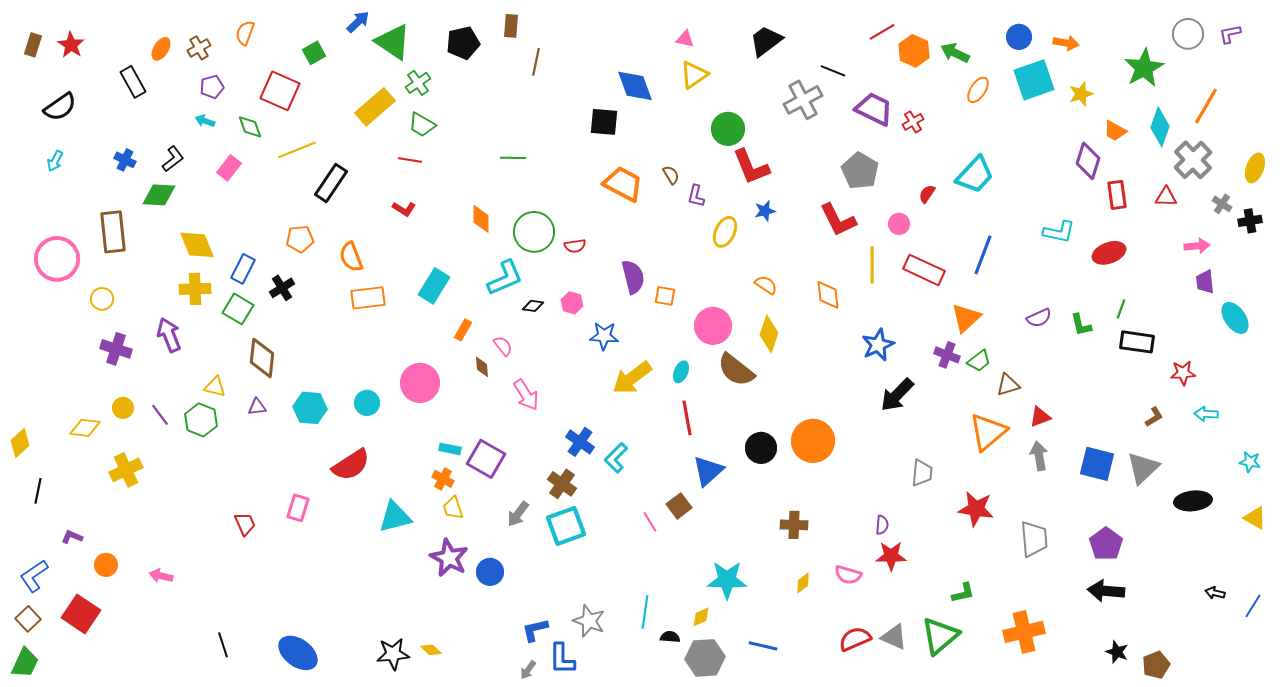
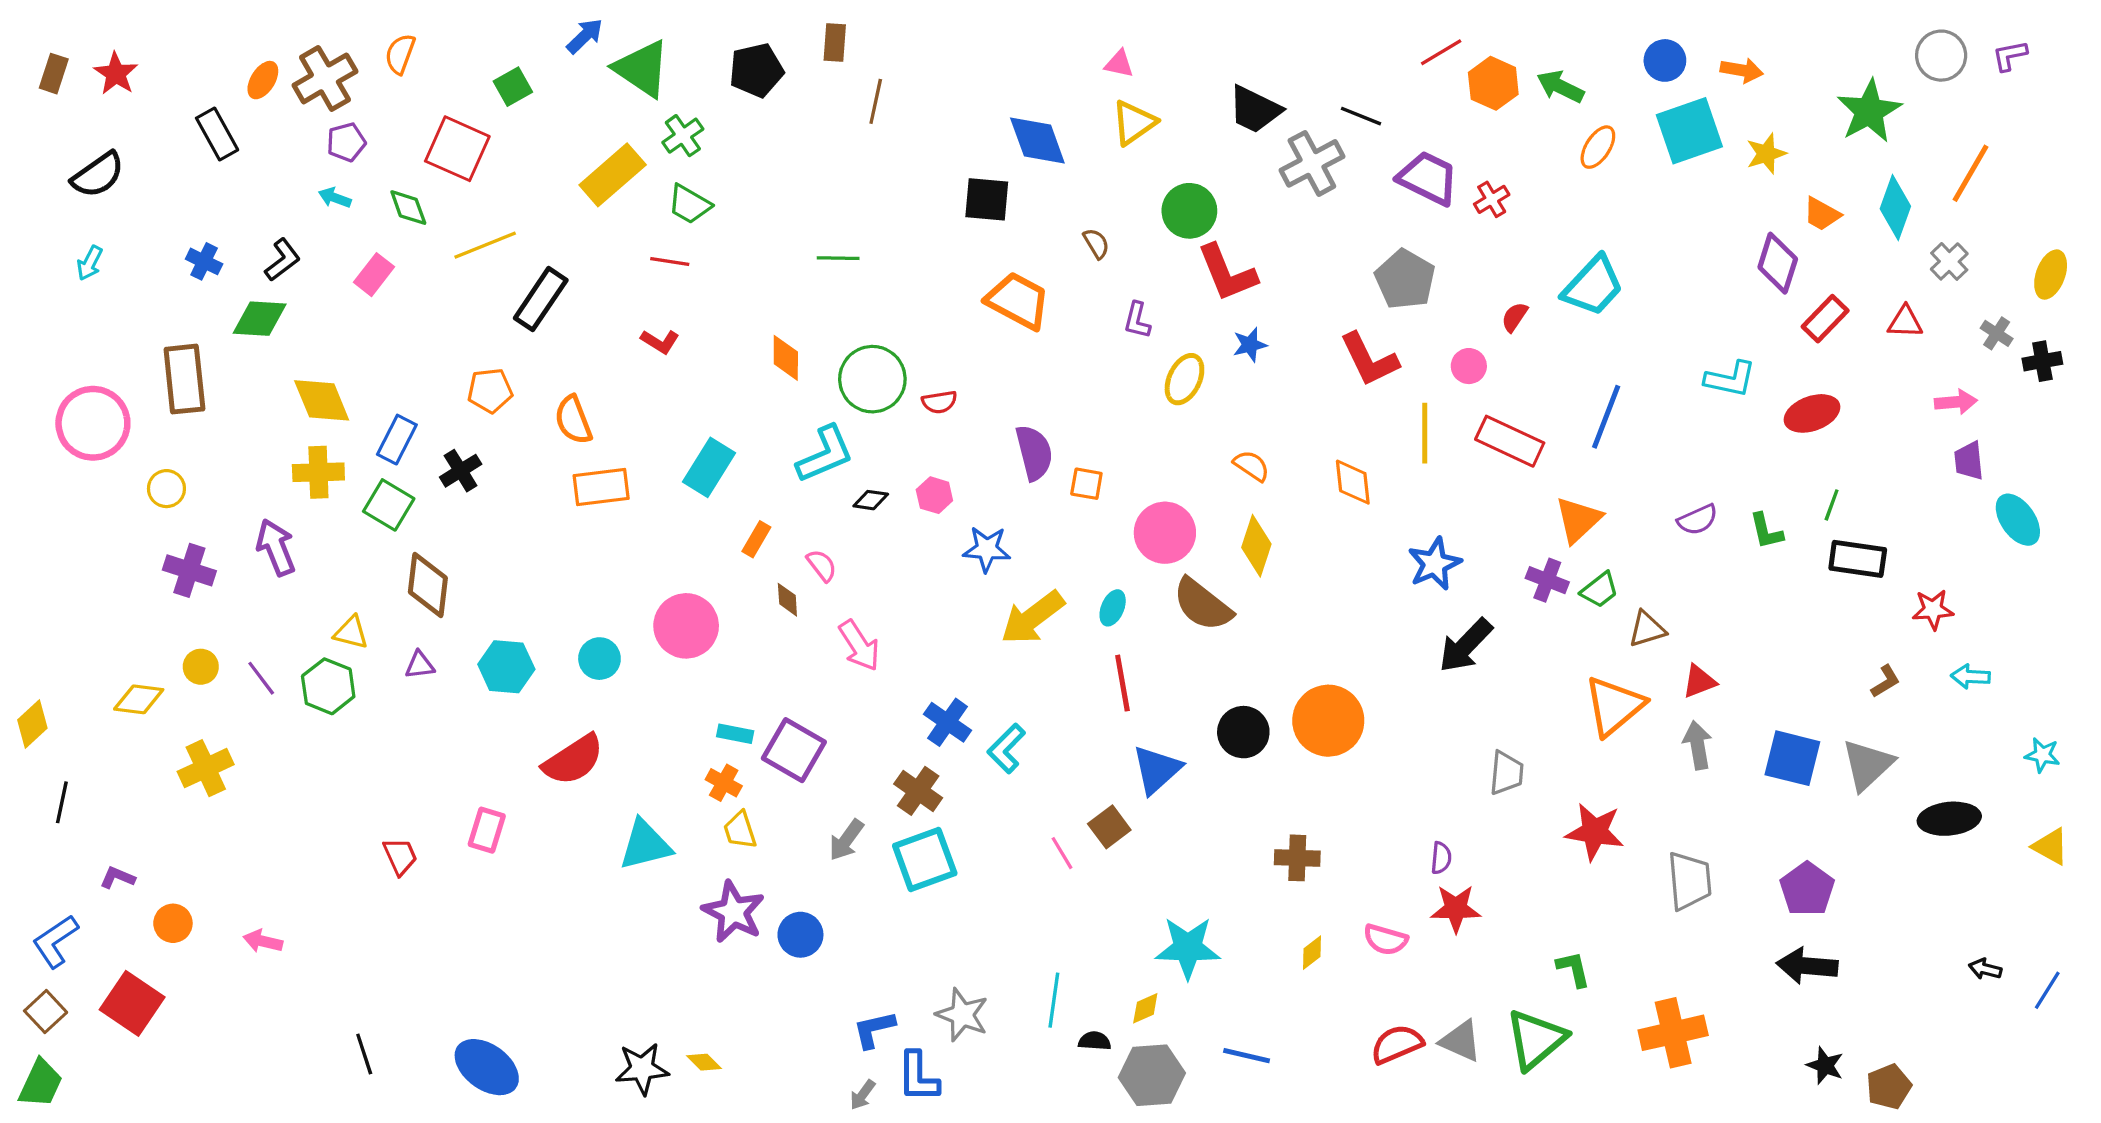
black trapezoid: (766, 41) -> (1255, 109), moved, turned -117
brown cross: (199, 48) -> (325, 78), size x1.6
gray cross: (1193, 160) -> (1949, 261), size x0.6
brown semicircle: (671, 175) -> (1096, 243), moved
red rectangle: (1117, 195) -> (1825, 319), turned 52
green L-shape: (963, 593) -> (1573, 969), turned -90

